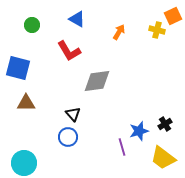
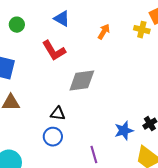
black triangle: (73, 114) -> (58, 114), turned -42
purple line: (122, 147) -> (94, 155), moved

